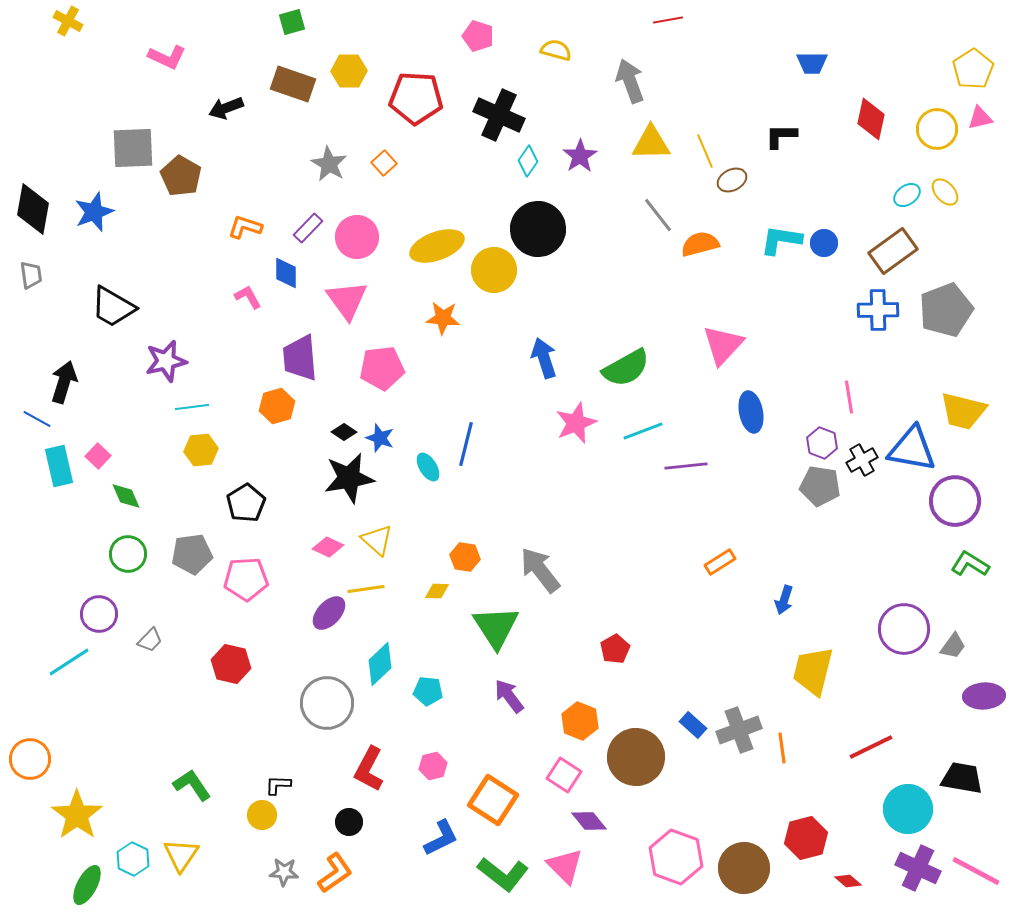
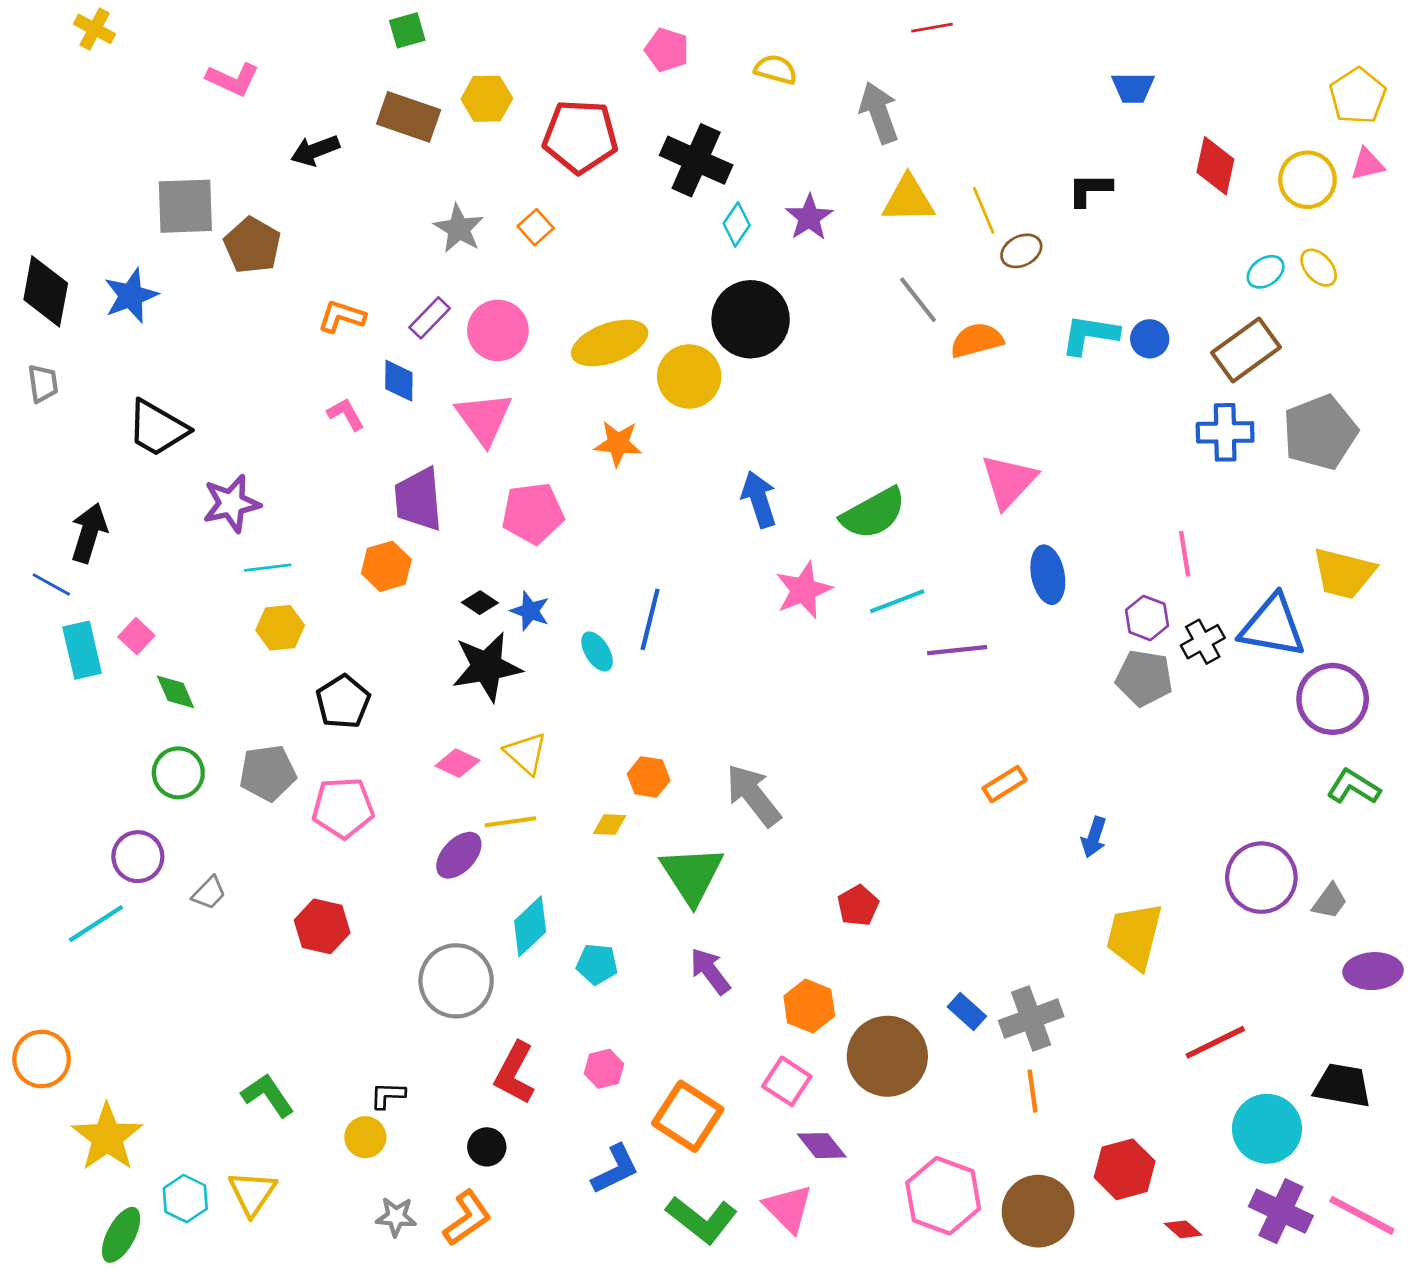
orange line: (782, 748) -> (1032, 1091), moved

